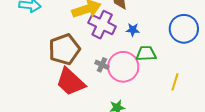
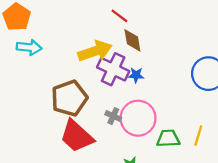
blue star: (133, 30) -> (136, 75), moved
green trapezoid: (146, 54) -> (168, 139), moved

